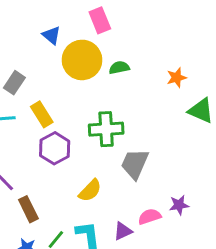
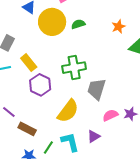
yellow semicircle: (90, 191) -> (68, 111), size x1.4
brown rectangle: (28, 209) -> (27, 129), turned -30
pink semicircle: (150, 217) -> (110, 115), moved

